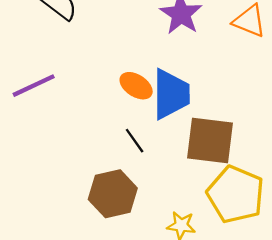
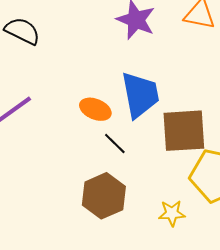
orange ellipse: (136, 86) -> (95, 109), moved

